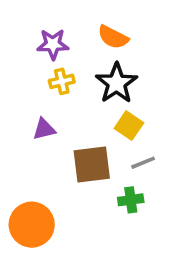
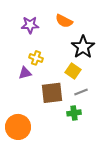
yellow cross: (62, 81) -> (36, 58), moved, turned 32
black star: (117, 83) -> (83, 47), moved

